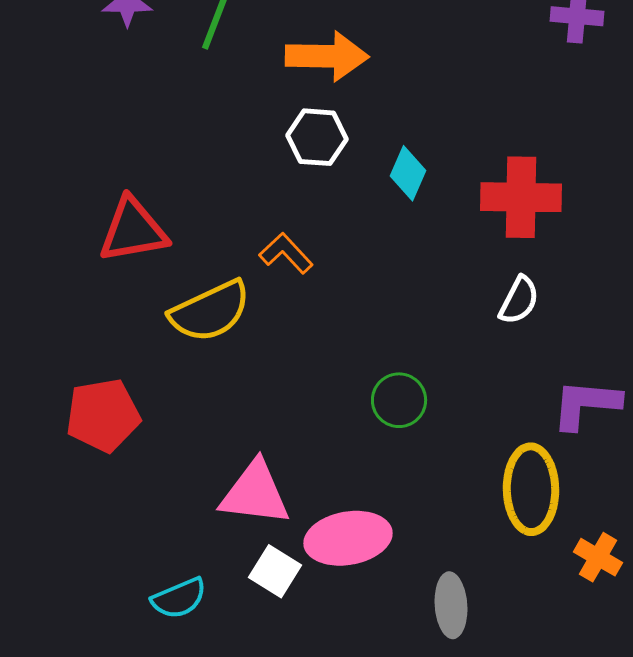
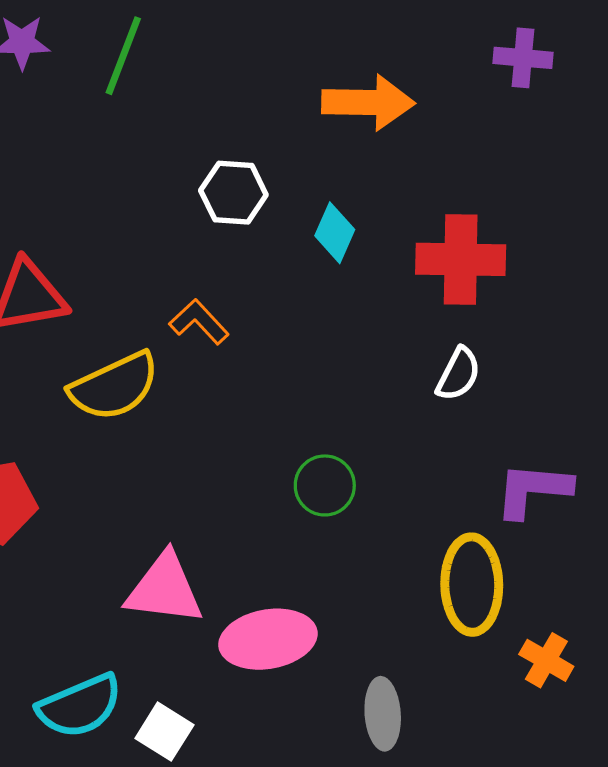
orange arrow: (327, 56) -> (368, 102), moved
white square: (275, 571) -> (164, 732), moved
cyan semicircle: (179, 598) -> (80, 706), size x1.4

